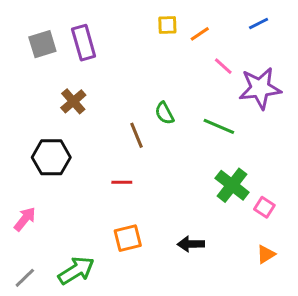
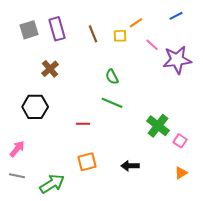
yellow square: (167, 25) -> (120, 36), moved
green line: (219, 126) -> (112, 103), moved
brown line: (137, 135) -> (93, 34), moved
gray line: (25, 278) -> (17, 176), moved, turned 56

